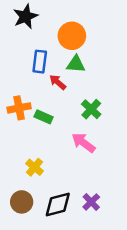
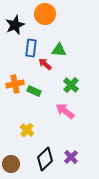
black star: (26, 16) -> (15, 25), moved
orange circle: (72, 36) -> (45, 14), moved
brown circle: (22, 202) -> (11, 164), moved
black diamond: (58, 205) -> (45, 159), turned -30

